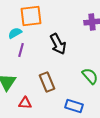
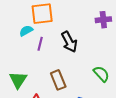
purple line: (21, 50) -> (40, 44), moved

